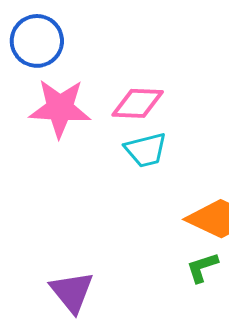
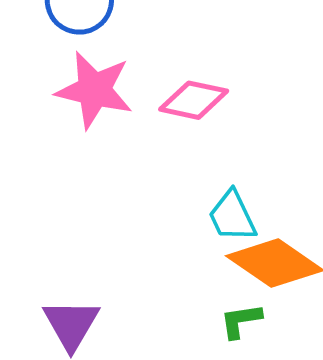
cyan trapezoid: (146, 150) -> (232, 216), moved, turned 69

